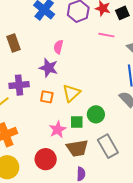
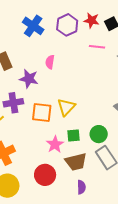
purple star: (49, 68) -> (29, 79), moved
orange square: (47, 97) -> (42, 113), size x1.5
green circle: (96, 114) -> (99, 134), moved

